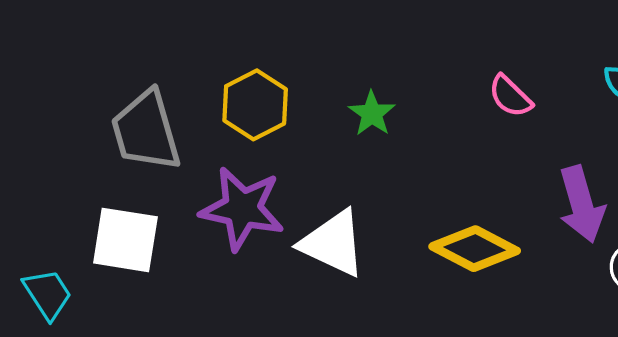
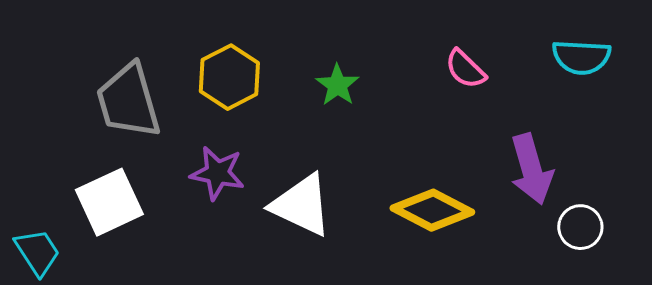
purple star: (242, 209) -> (217, 173), size x0.7
white square: (125, 240) -> (109, 202), turned -34

